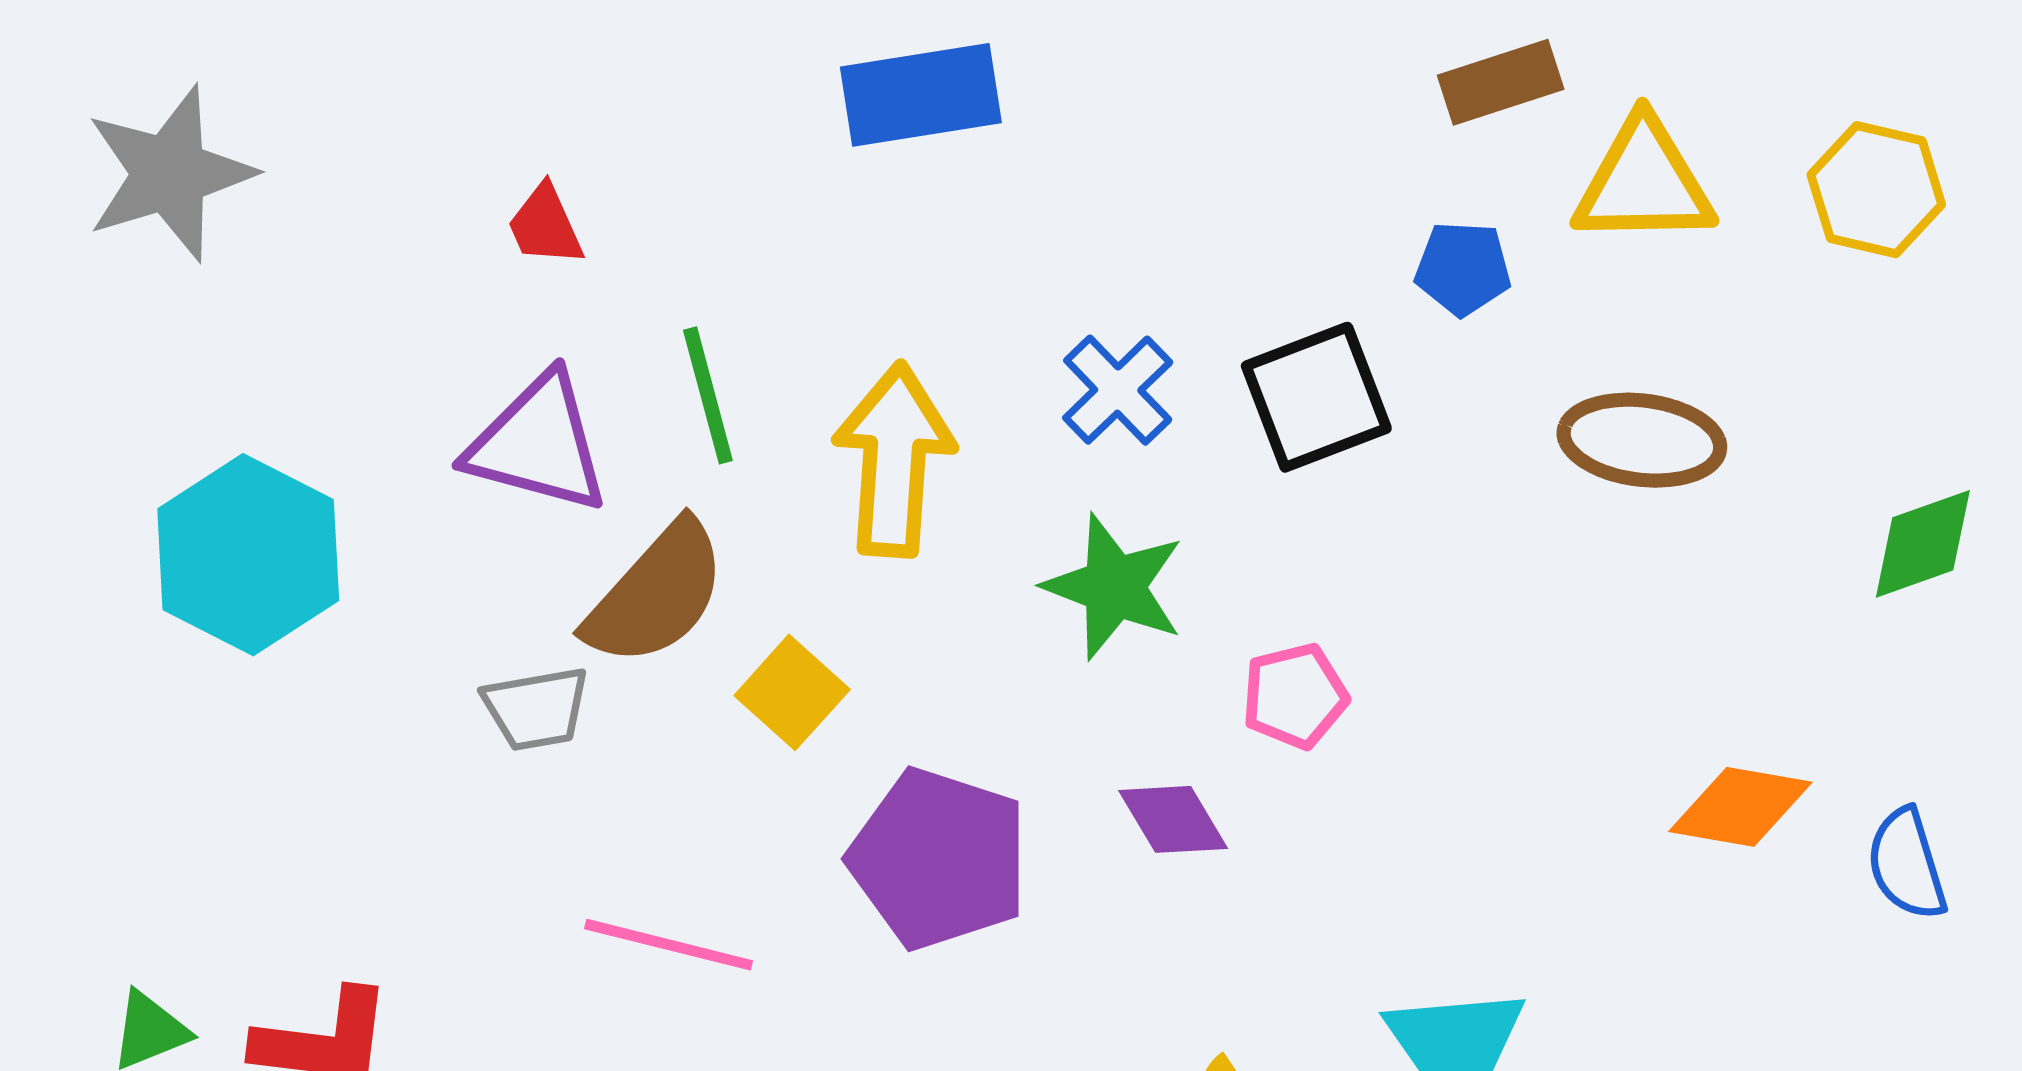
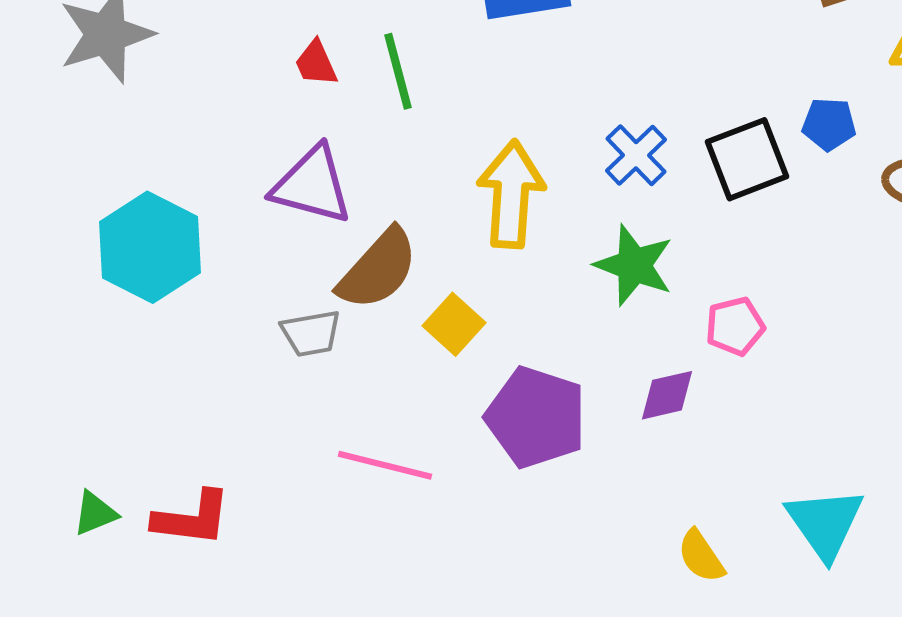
blue pentagon: (1463, 268) -> (829, 124), moved
green line: (708, 395) -> (398, 71), moved
purple diamond: (1173, 819) -> (667, 395), turned -72

